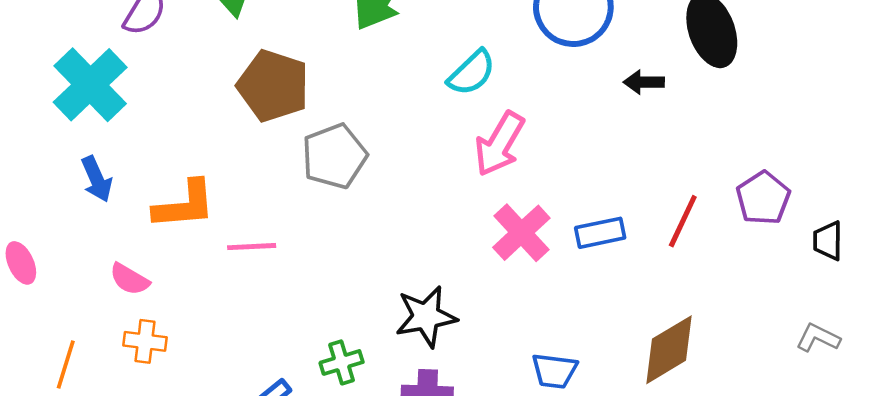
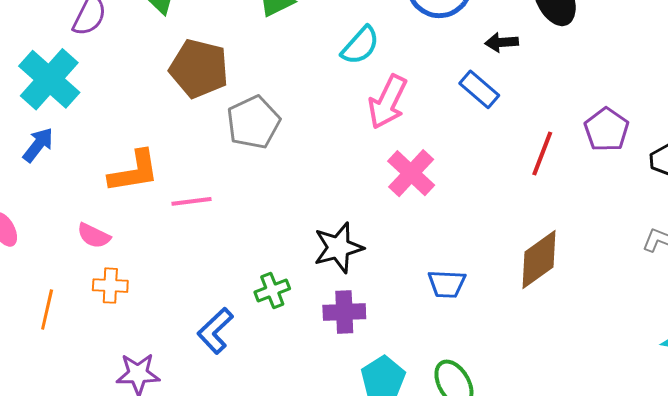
blue arrow: (97, 179) -> (38, 145), moved, turned -114
blue rectangle: (600, 233) -> (479, 89), moved, turned 57

